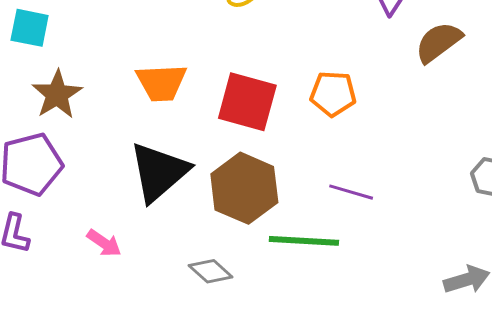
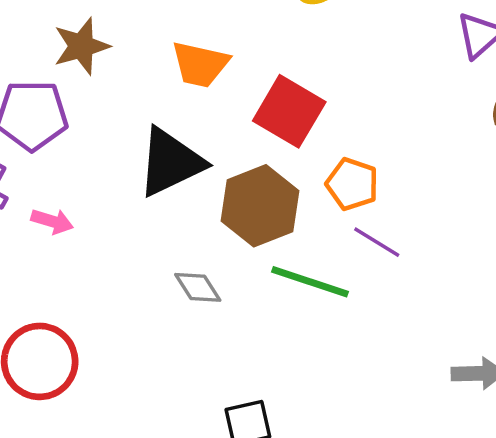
orange pentagon: (333, 94) -> (352, 184), moved
pink arrow: (104, 243) -> (52, 221), moved, turned -33

